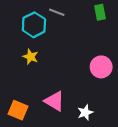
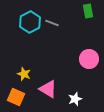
gray line: (57, 12) -> (52, 23), moved
yellow star: (31, 57) -> (24, 74), moved

